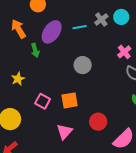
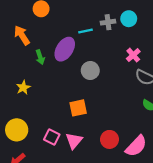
gray cross: (101, 20) -> (108, 22), turned 32
purple ellipse: (52, 32) -> (65, 49), moved
pink square: (43, 101) -> (52, 137), moved
red circle: (98, 122) -> (109, 139), moved

